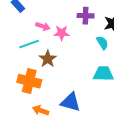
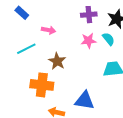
pink star: (62, 33) -> (88, 41), moved
cyan line: (29, 44) -> (26, 49), moved

